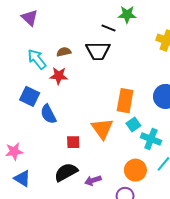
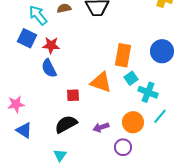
red star: (59, 76) -> (51, 45), moved
blue square: (30, 96) -> (27, 38), moved
orange triangle: (102, 129) -> (101, 82), turned -35
purple arrow: (93, 180) -> (101, 127), moved

